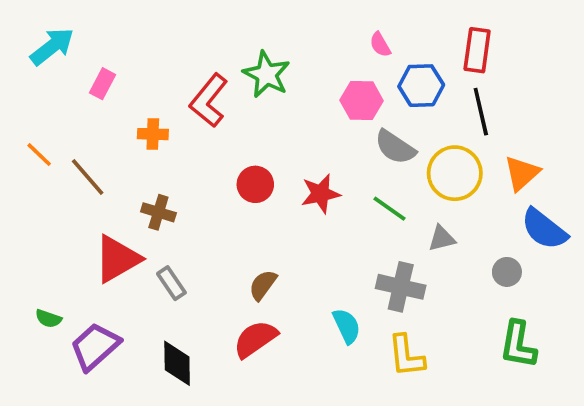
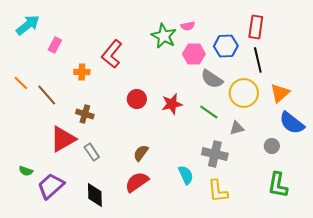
pink semicircle: (380, 45) -> (188, 26), moved, turned -72
green star: (267, 74) -> (164, 36), moved

